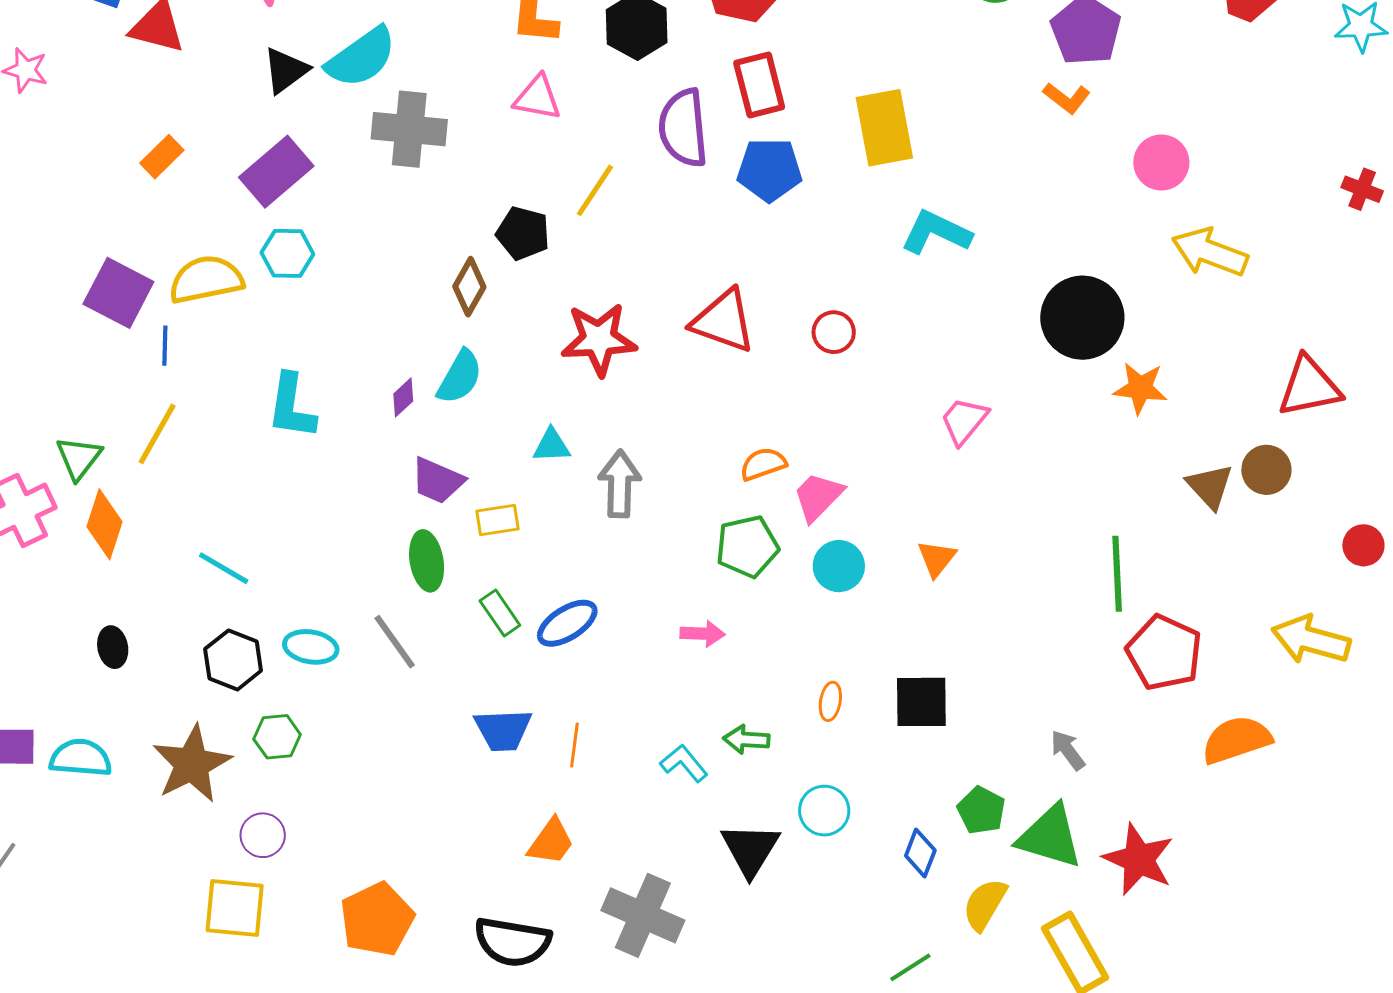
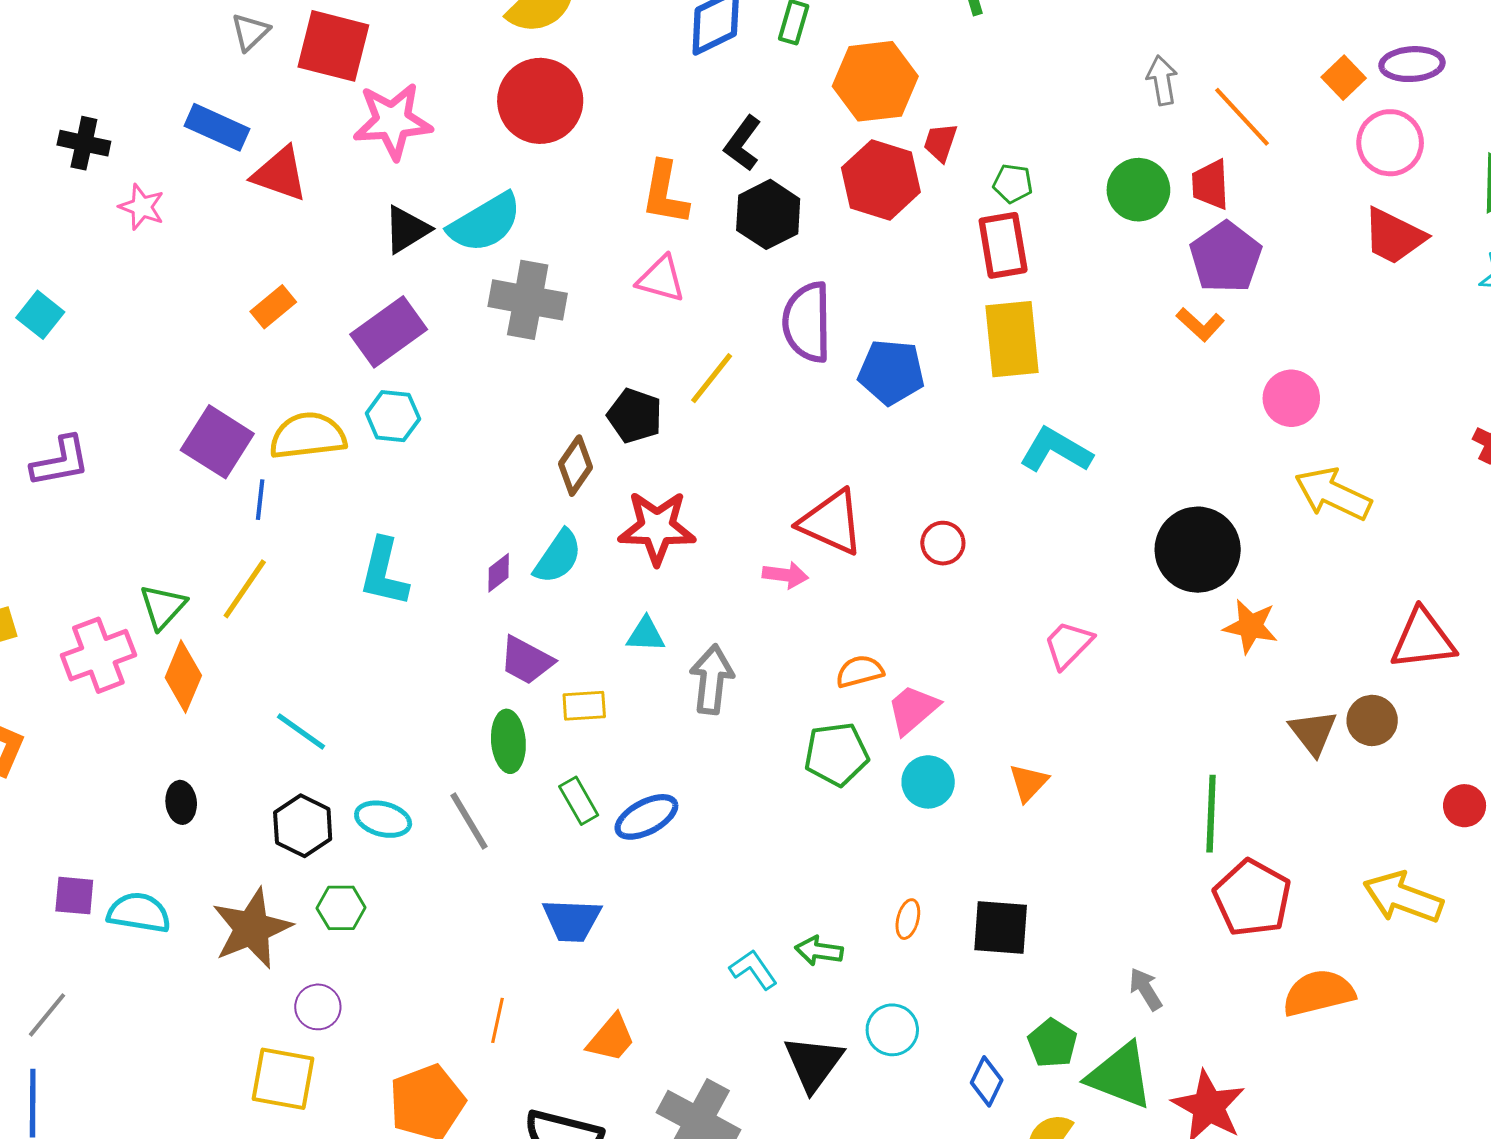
red rectangle: (759, 85) -> (1003, 245), moved
red star: (599, 339) -> (657, 528), moved
pink arrow: (703, 634) -> (785, 575), moved
orange line: (574, 745) -> (497, 1020), moved

